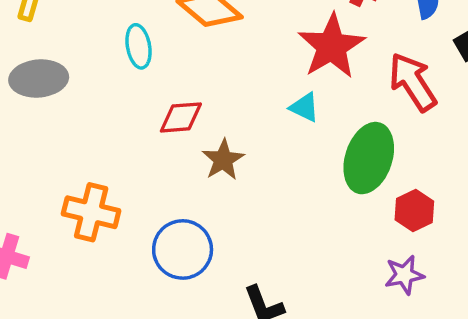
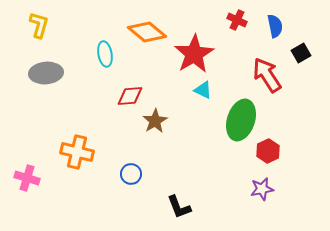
red star: (332, 46) -> (194, 54), moved
blue circle: (183, 249) -> (131, 174), size x0.6

